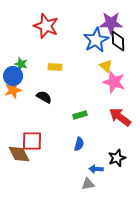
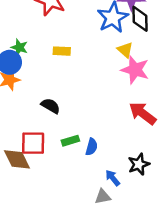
black semicircle: (44, 97) -> (51, 106), moved
green rectangle: (80, 115) -> (70, 141), moved
blue arrow: (96, 169) -> (113, 178), turned 48

